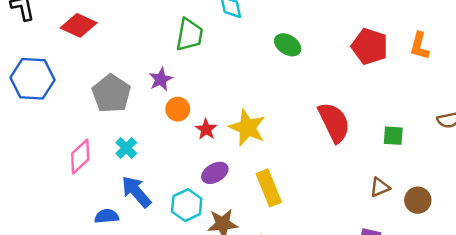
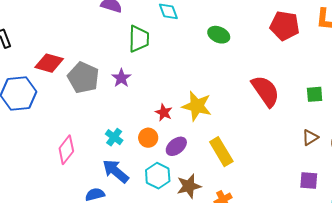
red diamond: (79, 25) -> (49, 63), moved
gray pentagon: (111, 94) -> (83, 78), moved
orange circle: (178, 109) -> (148, 138), moved
cyan cross: (126, 148) -> (114, 137), moved

